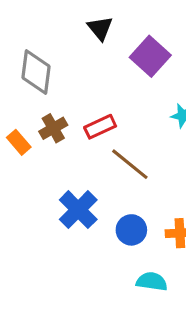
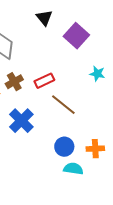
blue cross: (78, 210) -> (21, 121), moved
cyan semicircle: (152, 282) -> (73, 169), moved

